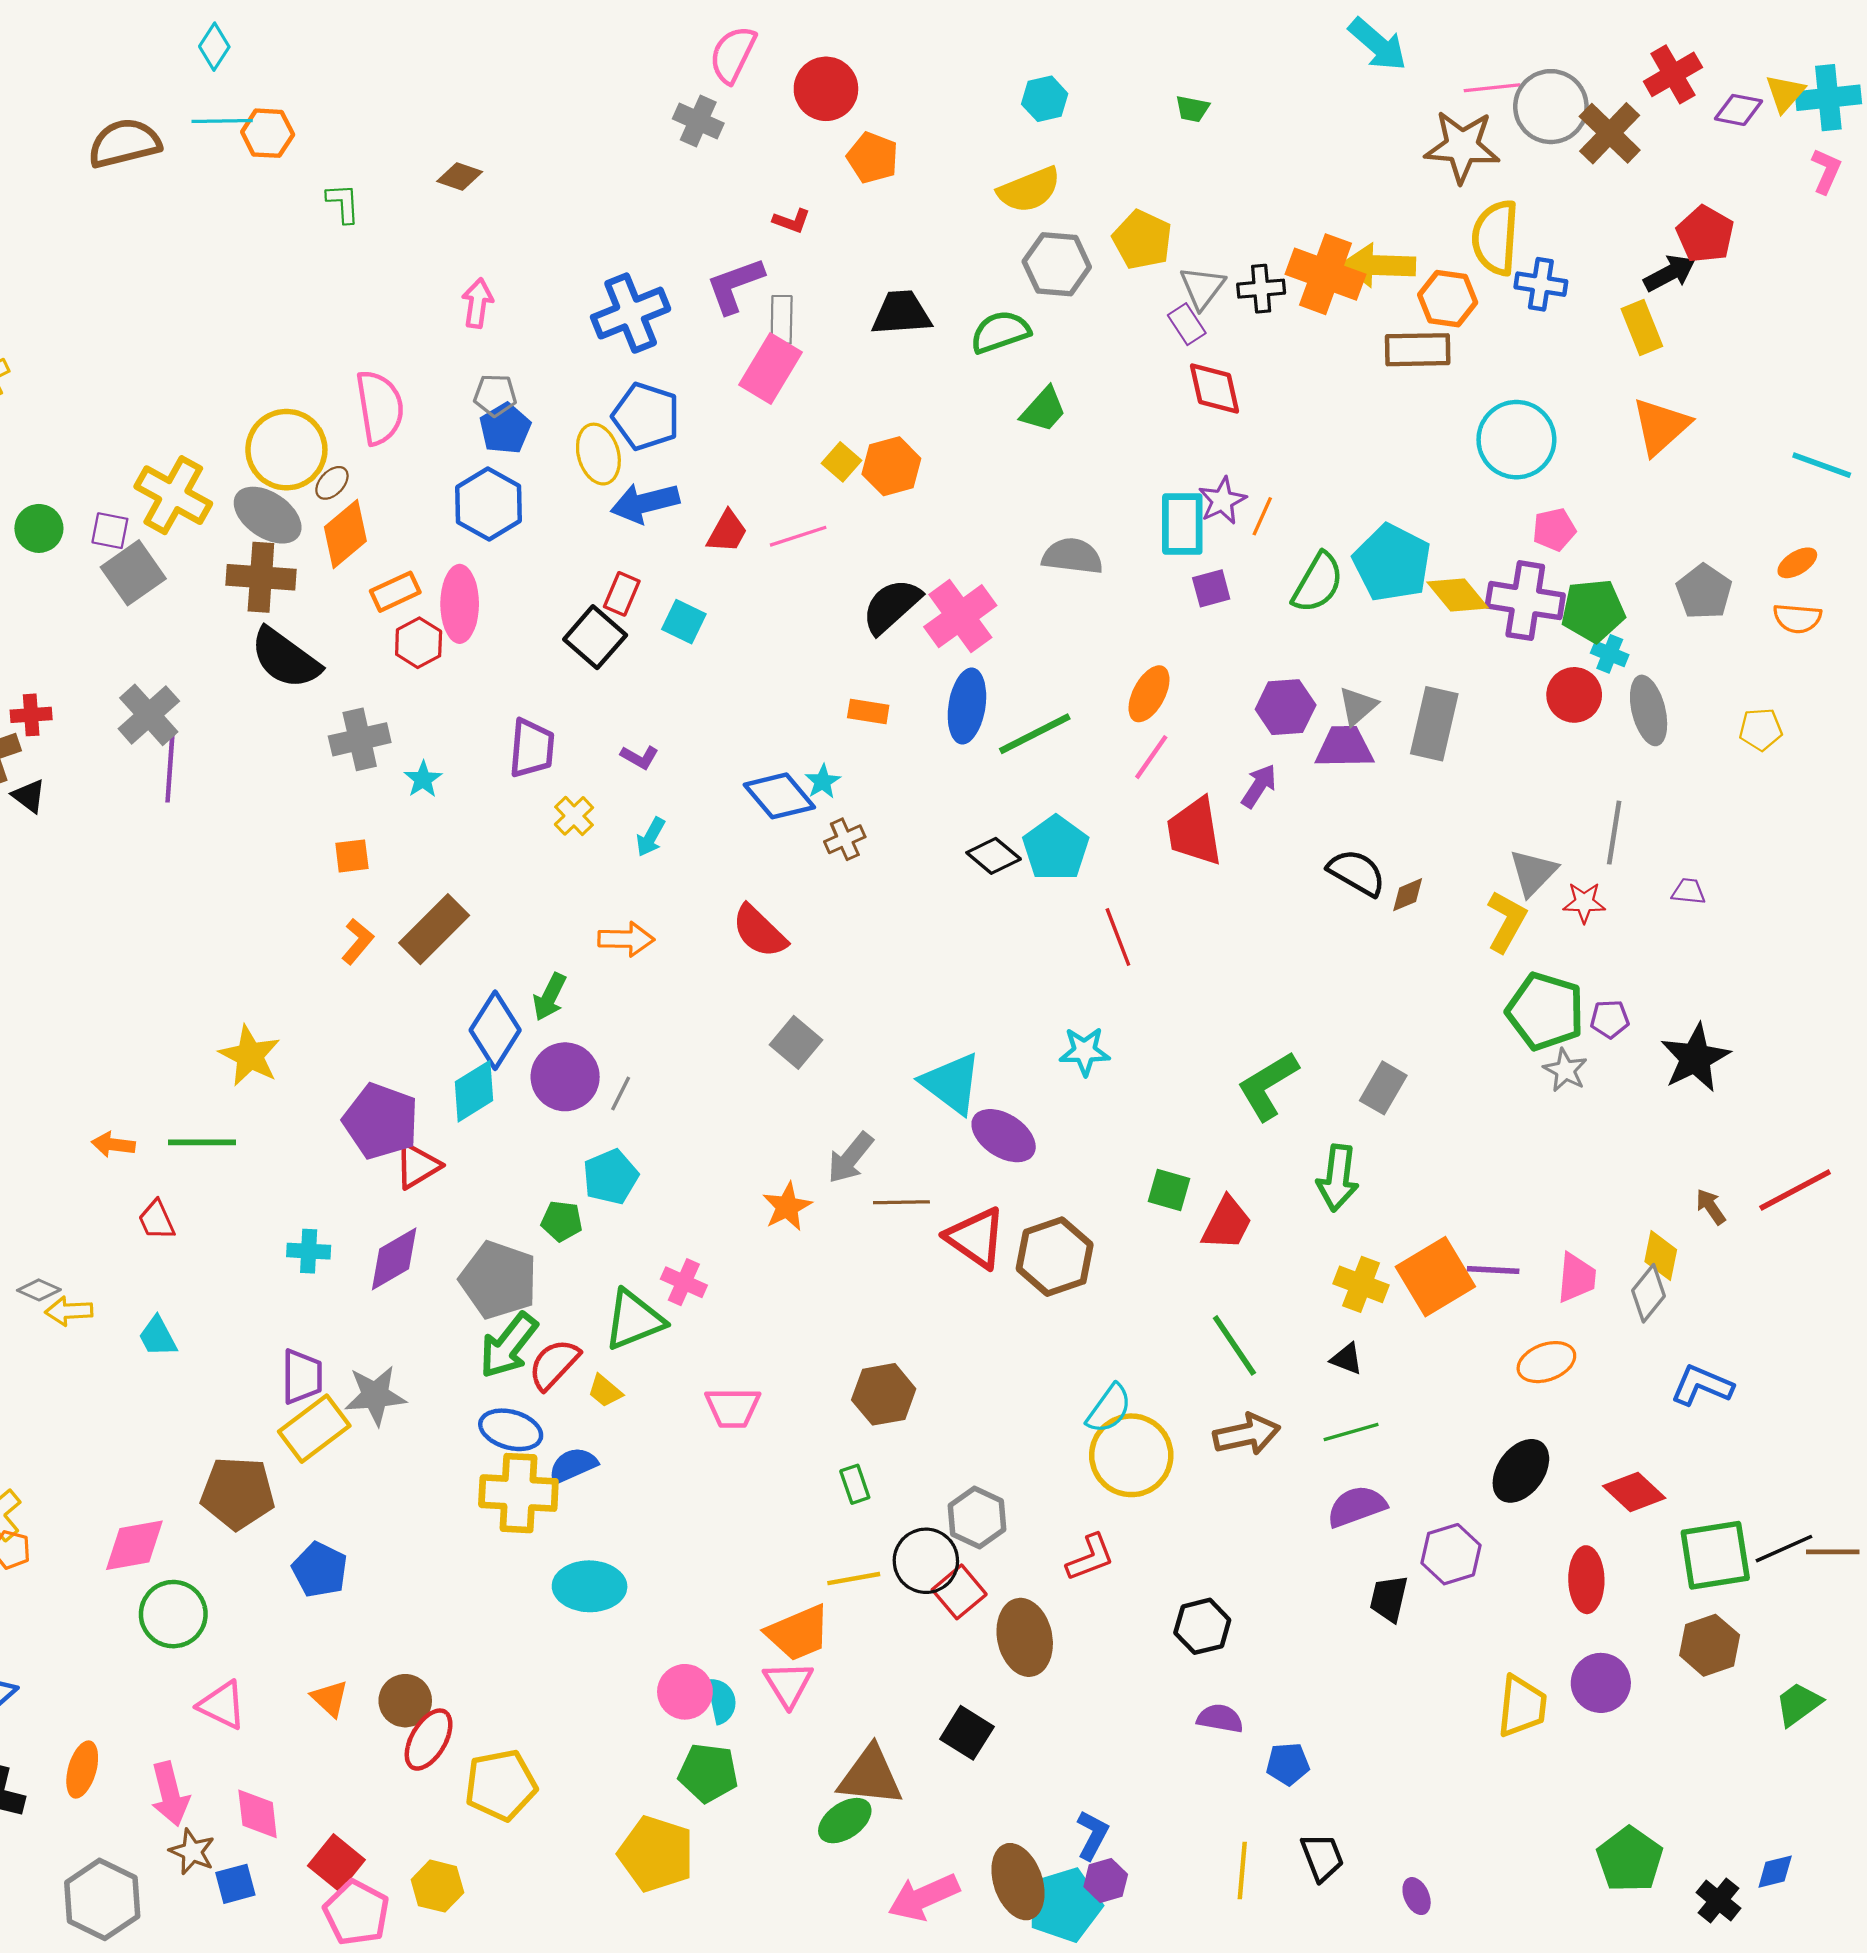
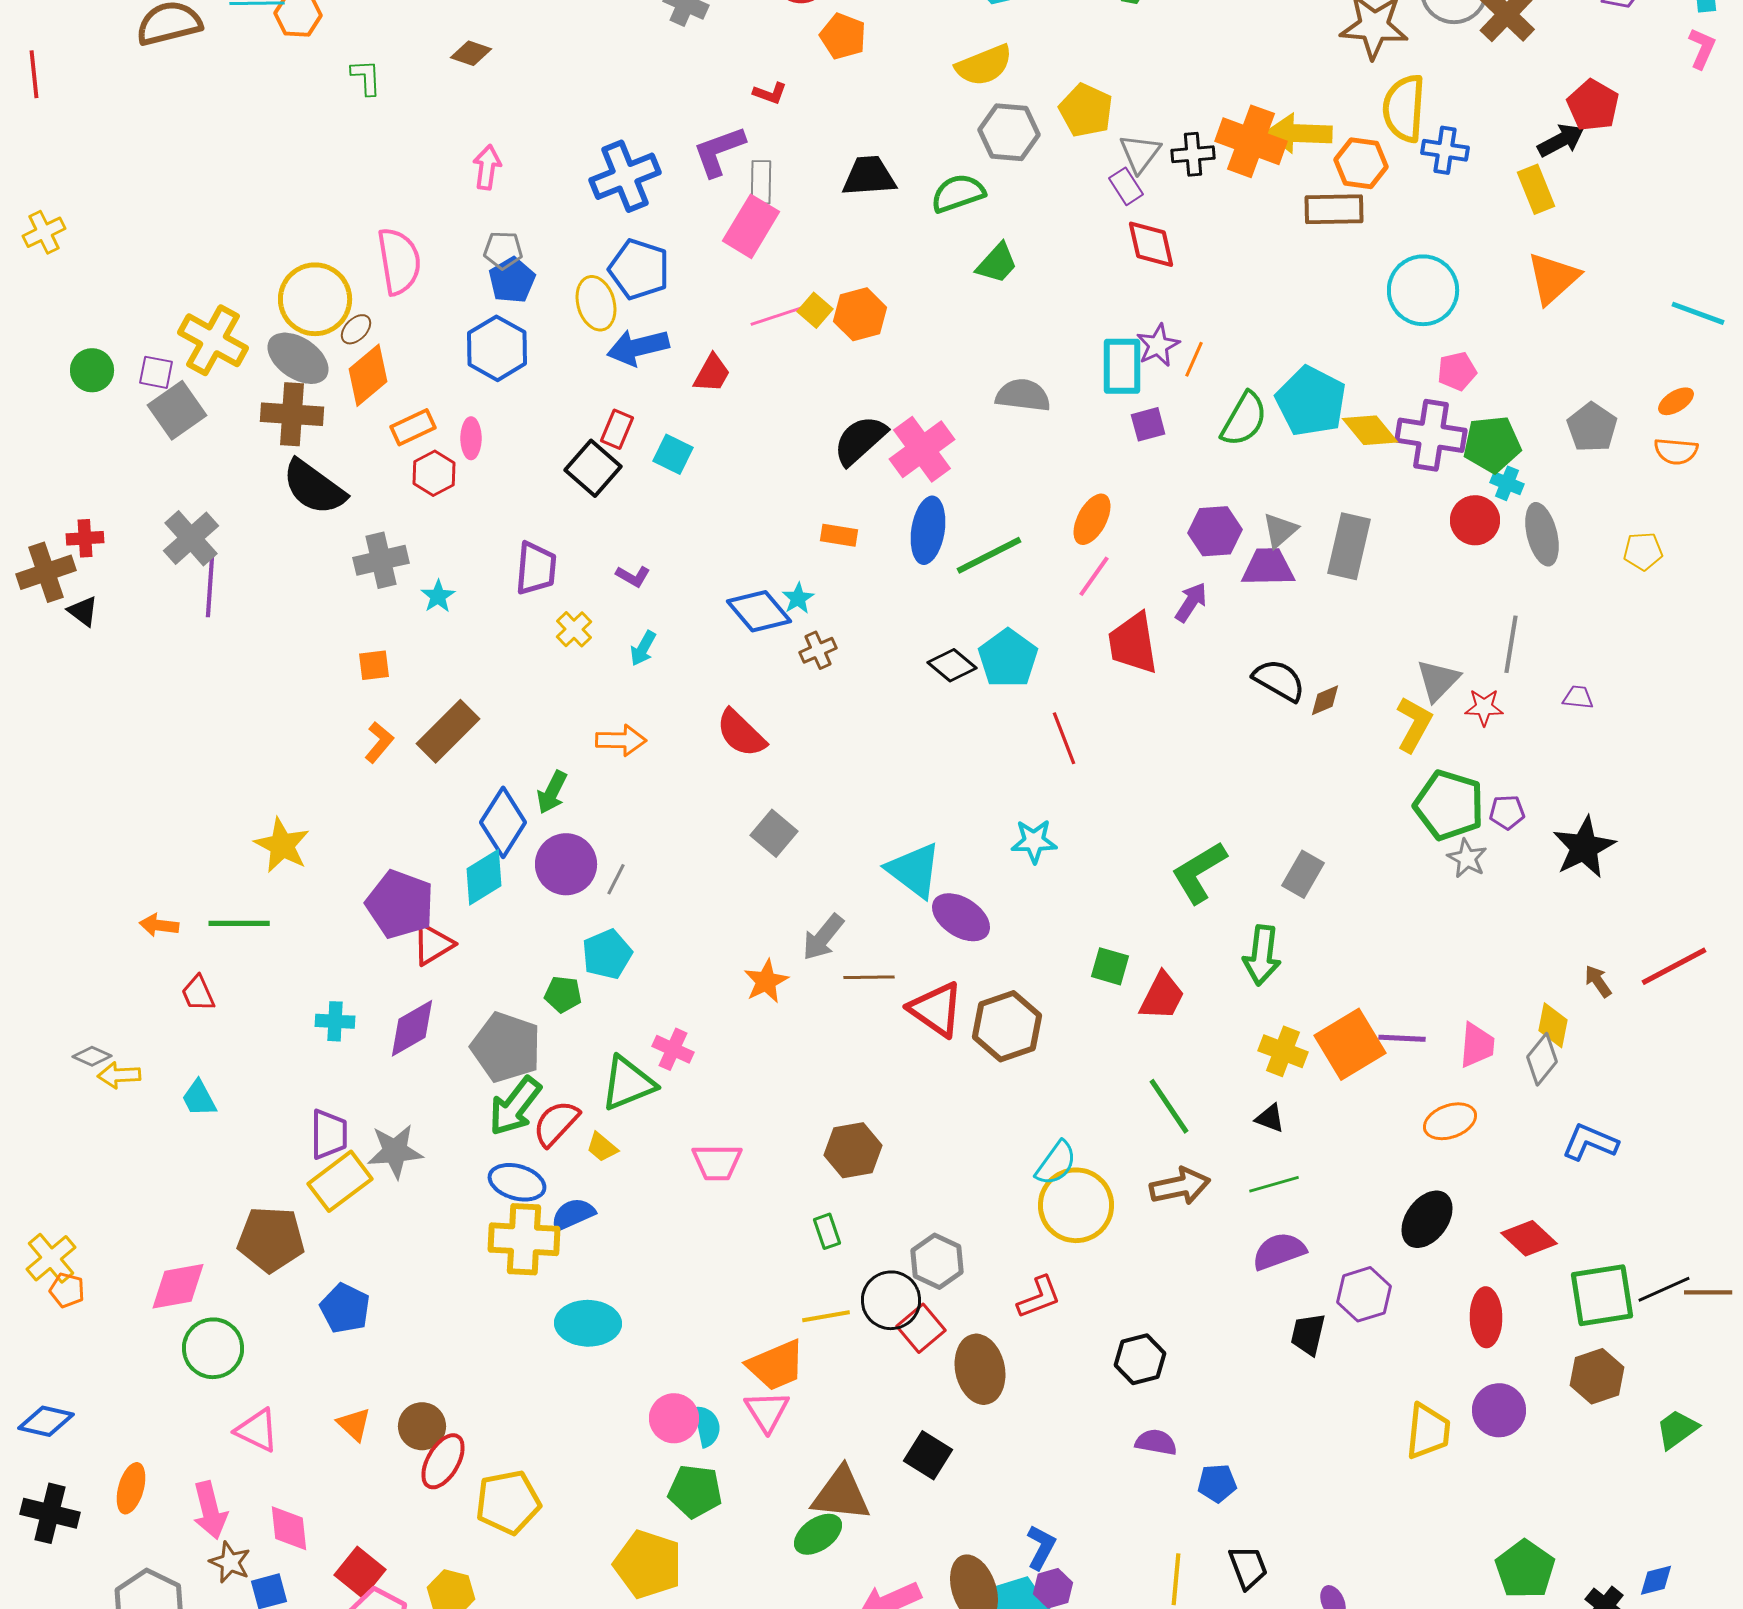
pink line: (798, 536) -> (776, 316), moved
pink ellipse: (460, 604) -> (471, 438), size x0.6

